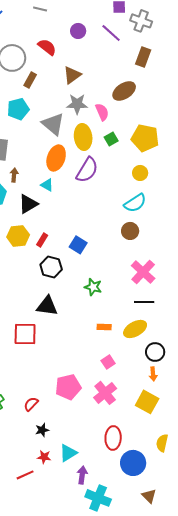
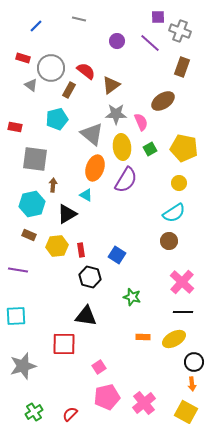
red semicircle: (47, 47) -> (86, 71), moved
red rectangle: (42, 240) -> (81, 250), turned -40
pink square: (108, 362) -> (99, 367), moved

